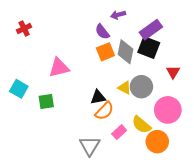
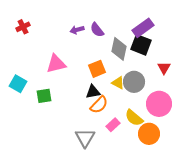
purple arrow: (118, 15) -> (77, 30), moved
orange square: (105, 52) -> (97, 69), moved

